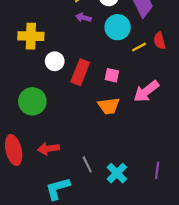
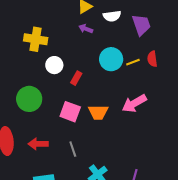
cyan circle: (118, 27) -> (111, 59), moved
red rectangle: (80, 72) -> (76, 78), size x0.6
pink square: (112, 75) -> (70, 112), moved, size x1.5
gray line: (87, 164) -> (73, 149), moved

